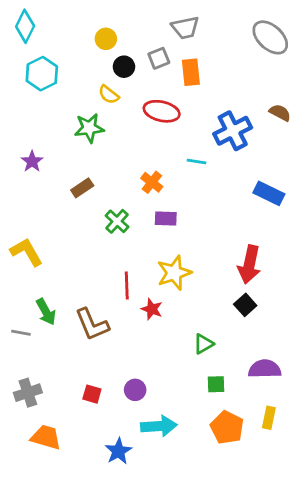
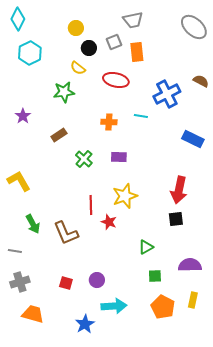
orange cross: (152, 182) -> (109, 122), moved, turned -35
black square: (245, 305) -> (176, 219), turned 35
gray line: (21, 333) -> (15, 251), moved

